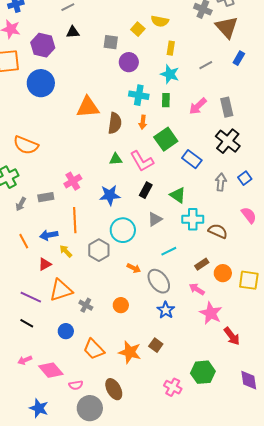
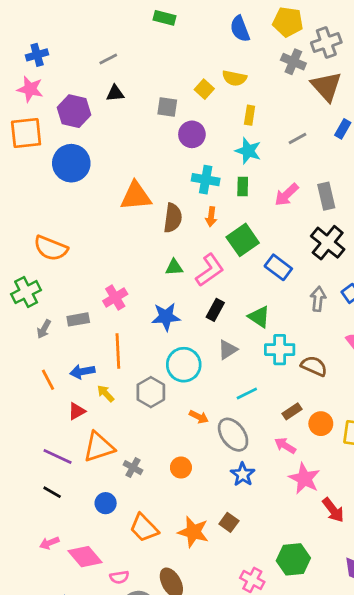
pink L-shape: (142, 161) -> (210, 270), turned -95

